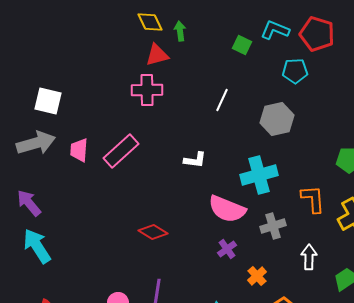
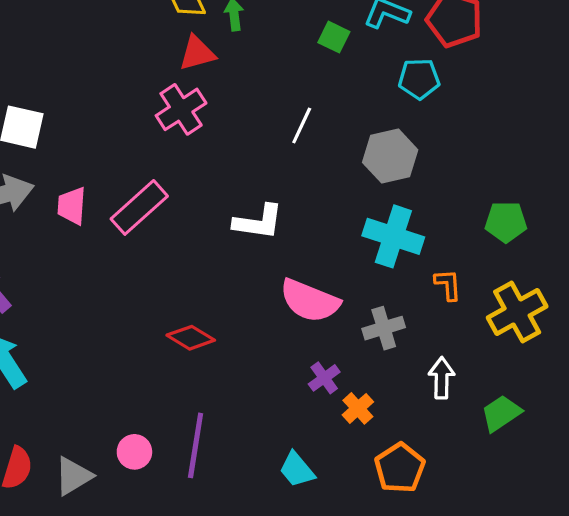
pink cross: (147, 90) -> (181, 109), turned -32
white L-shape: (195, 160) -> (258, 222), size x1.4
cyan cross: (259, 175) -> (393, 236), moved, turned 33
orange L-shape: (313, 199) -> (448, 285), size x0.7
purple cross: (227, 249) -> (324, 378), moved

